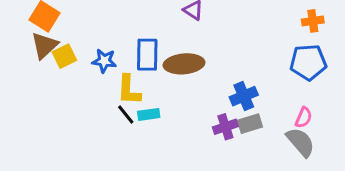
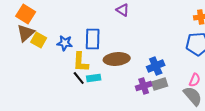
yellow square: (64, 56) -> (39, 40), turned -35
brown ellipse: (184, 64) -> (117, 59), moved

